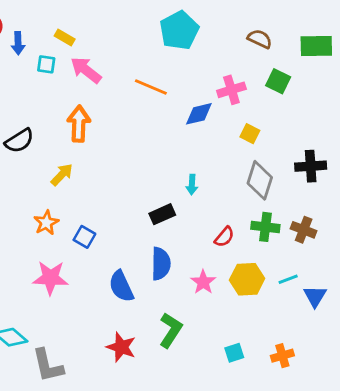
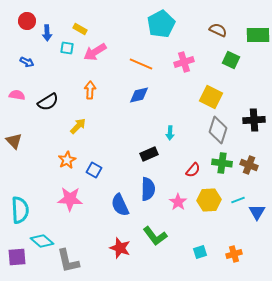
pink arrow: (86, 70) -> (95, 52), turned -70
pink cross: (231, 90) -> (184, 62), moved
blue diamond: (199, 114) -> (139, 95), moved
orange arrow: (79, 124) -> (90, 90), size x0.7
yellow square: (250, 134) -> (211, 97), size x1.6
green L-shape: (171, 330) -> (155, 236), turned 110

